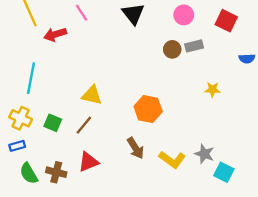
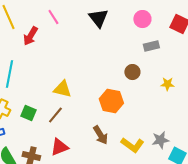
red arrow: (55, 34) -> (30, 36), turned -42
brown circle: (172, 49) -> (132, 72), moved
gray star: (204, 154) -> (160, 140), turned -30

